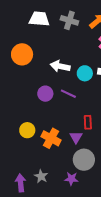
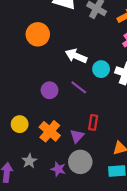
purple circle: (45, 94) -> (49, 90), moved
yellow circle: (27, 130) -> (20, 124), moved
gray star: (41, 176) -> (29, 161), moved
purple star: (71, 179) -> (58, 169), moved

